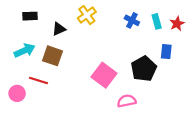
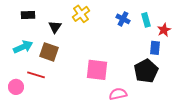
red star: (177, 24) -> (164, 30), moved
black triangle: (59, 29) -> (55, 27), turned -32
black pentagon: (144, 69) -> (146, 71), moved
pink square: (104, 75) -> (97, 70), turned -30

